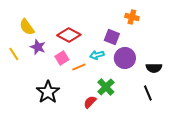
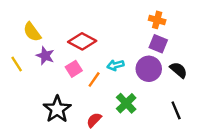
purple square: (112, 37) -> (158, 44), moved
orange line: (79, 67) -> (94, 79), turned -32
black semicircle: (154, 68) -> (178, 70), moved, turned -140
red semicircle: (90, 102) -> (94, 120), moved

